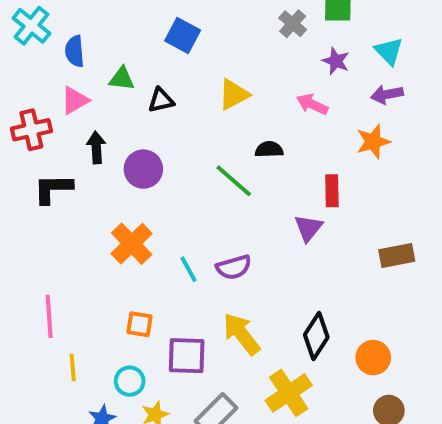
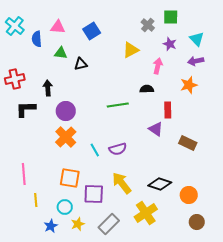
blue square: (183, 36) -> (92, 31), turned 30
yellow triangle: (234, 94) -> (131, 50), moved
pink triangle: (75, 100) -> (58, 27), moved, turned 35
pink arrow: (312, 104) -> (158, 66), turned 77
black semicircle: (269, 149) -> (147, 89), moved
purple circle: (143, 169) -> (66, 111), moved
green line: (234, 181) -> (118, 105), turned -50
purple triangle: (308, 228) -> (156, 129), turned -35
brown rectangle: (397, 255) -> (188, 143), moved, turned 36
orange square: (139, 324) -> (70, 178), size x1.5
black diamond: (316, 336) -> (160, 184), turned 75

